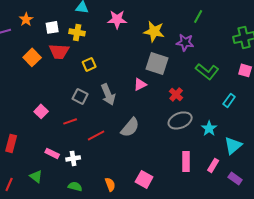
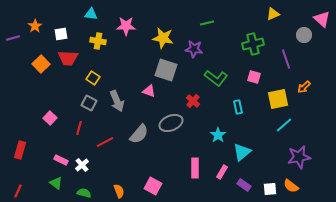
green line: (198, 16) -> (207, 23), turned 48
yellow cross: (77, 32) -> (98, 41), moved
yellow square: (89, 64) -> (93, 78), moved, turned -32
pink triangle: (140, 84) -> (149, 91), turned 48
red cross: (176, 94) -> (193, 101), moved
cyan rectangle: (229, 100) -> (238, 107), turned -48
gray ellipse: (180, 120) -> (171, 123), moved
red line: (70, 121) -> (79, 128), turned -56
white cross: (73, 158) -> (82, 165), turned -32
green triangle: (36, 176) -> (56, 183), moved

